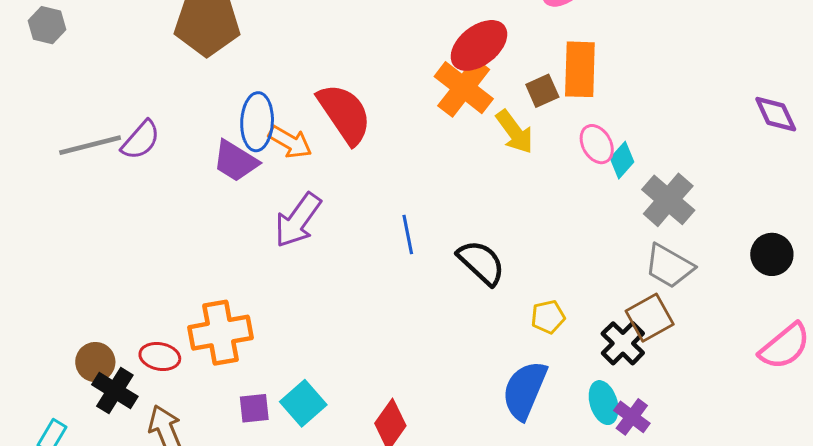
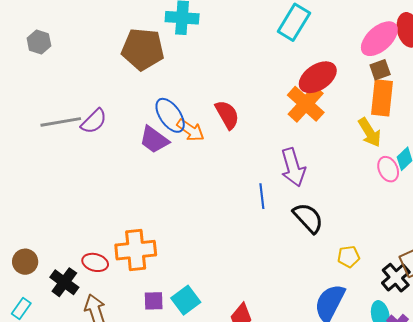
brown square: (542, 91) -> (380, 70), moved
red semicircle: (345, 114) -> (227, 115), size x0.7
blue ellipse: (257, 122) -> (170, 115), turned -42
yellow arrow: (515, 132) -> (370, 132), moved
pink ellipse: (597, 144) -> (388, 169), moved
purple arrow: (298, 220) -> (293, 167), moved, turned -57
brown circle: (95, 362) -> (25, 262), moved

